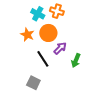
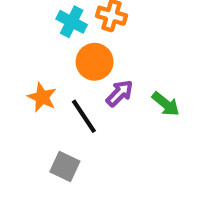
orange star: (27, 35) -> (42, 97), moved
green arrow: (76, 61) -> (166, 104), moved, turned -72

